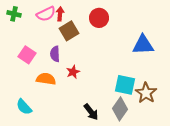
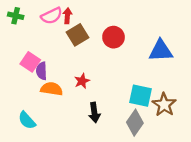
red circle: (99, 18) -> (114, 37), moved
purple semicircle: (55, 54) -> (41, 71), moved
black arrow: (91, 112) -> (94, 113), moved, turned 30

